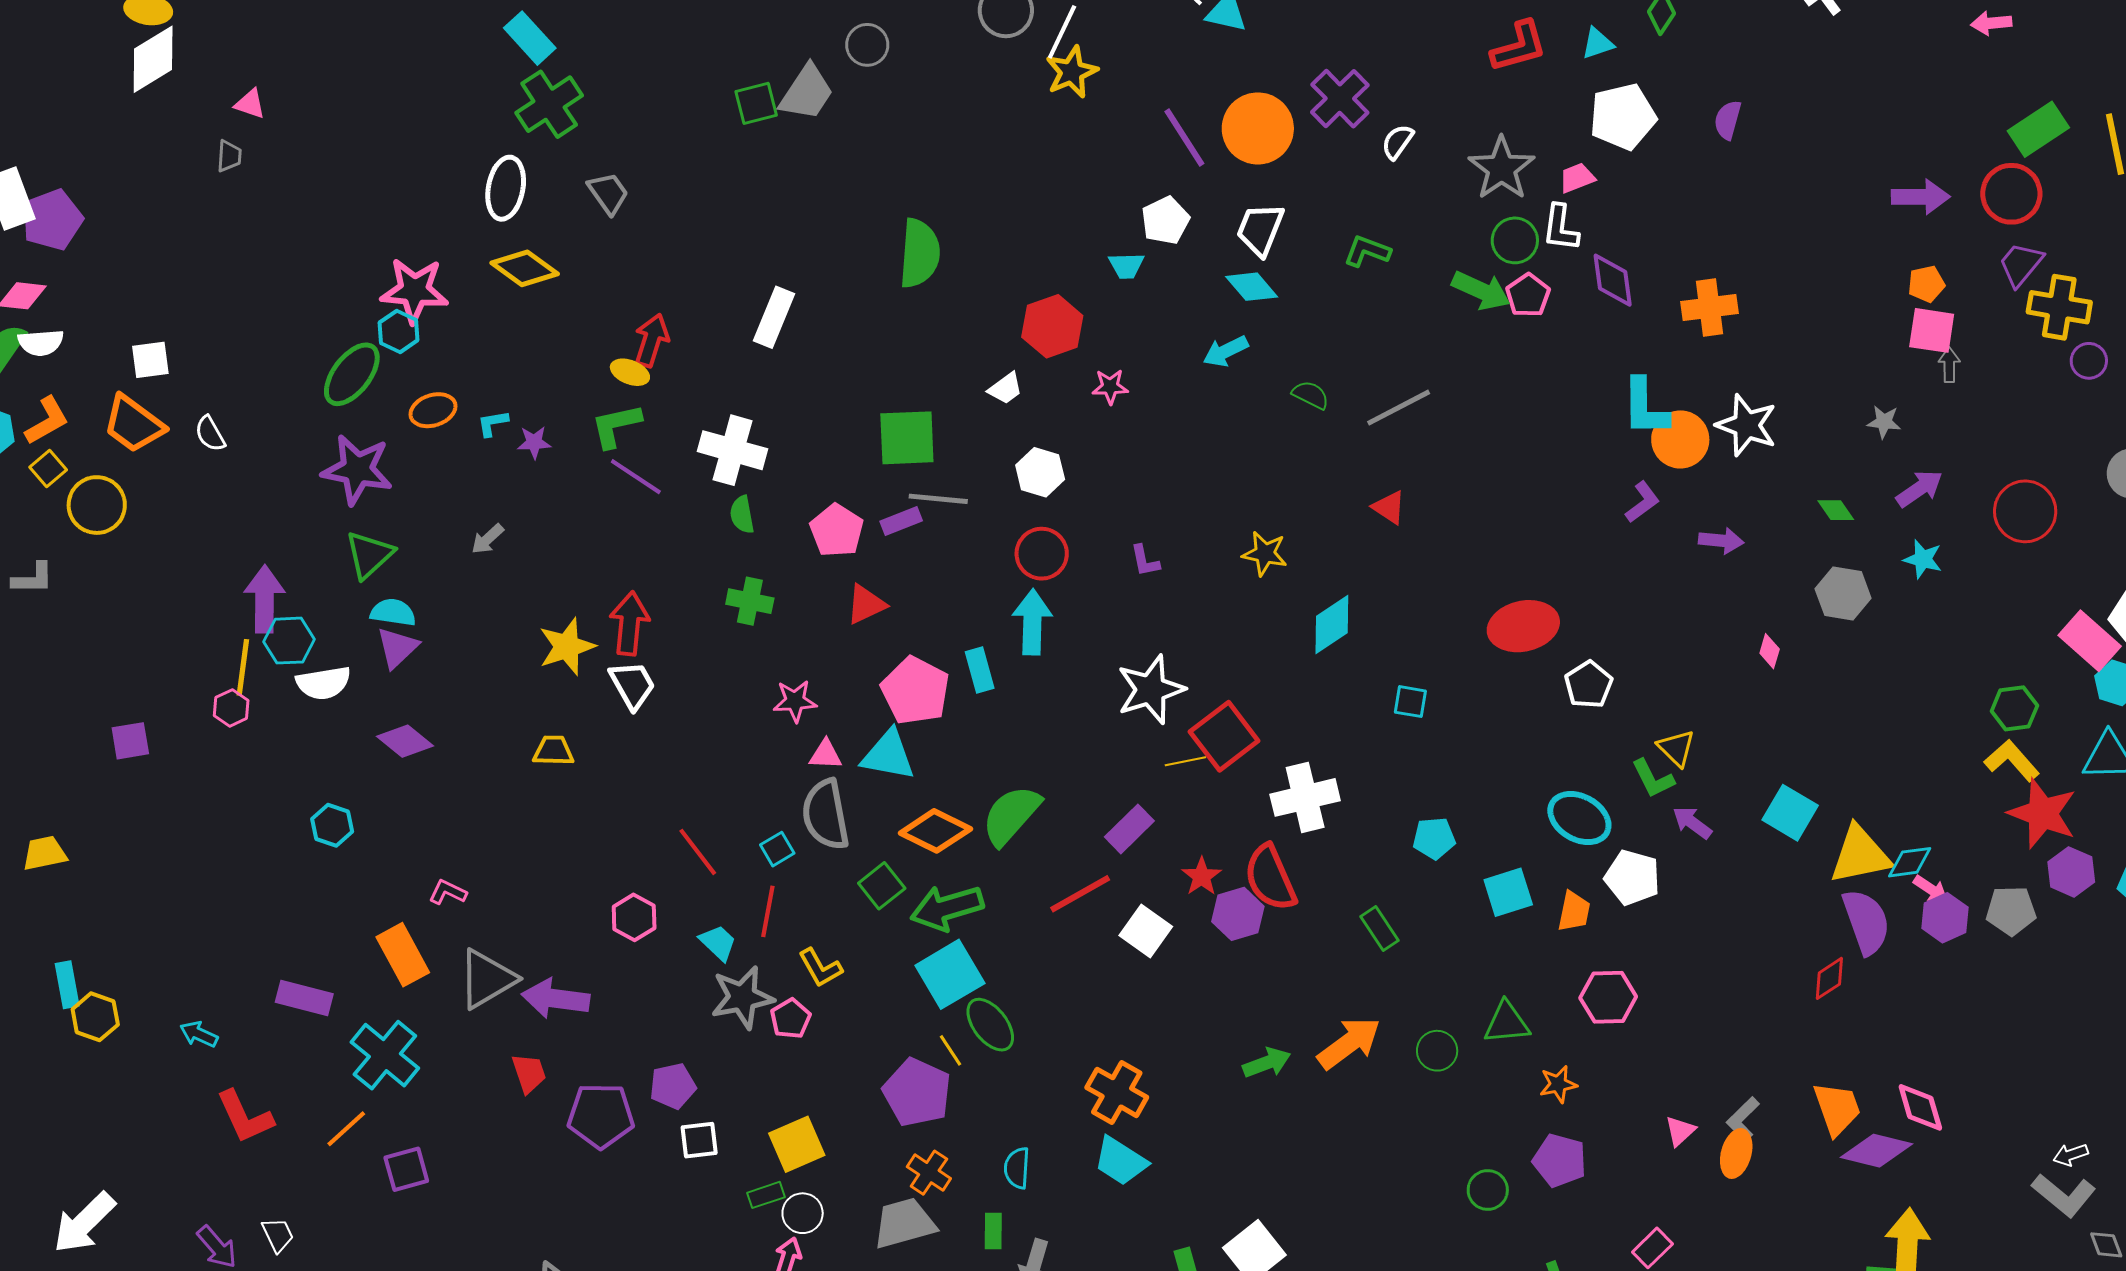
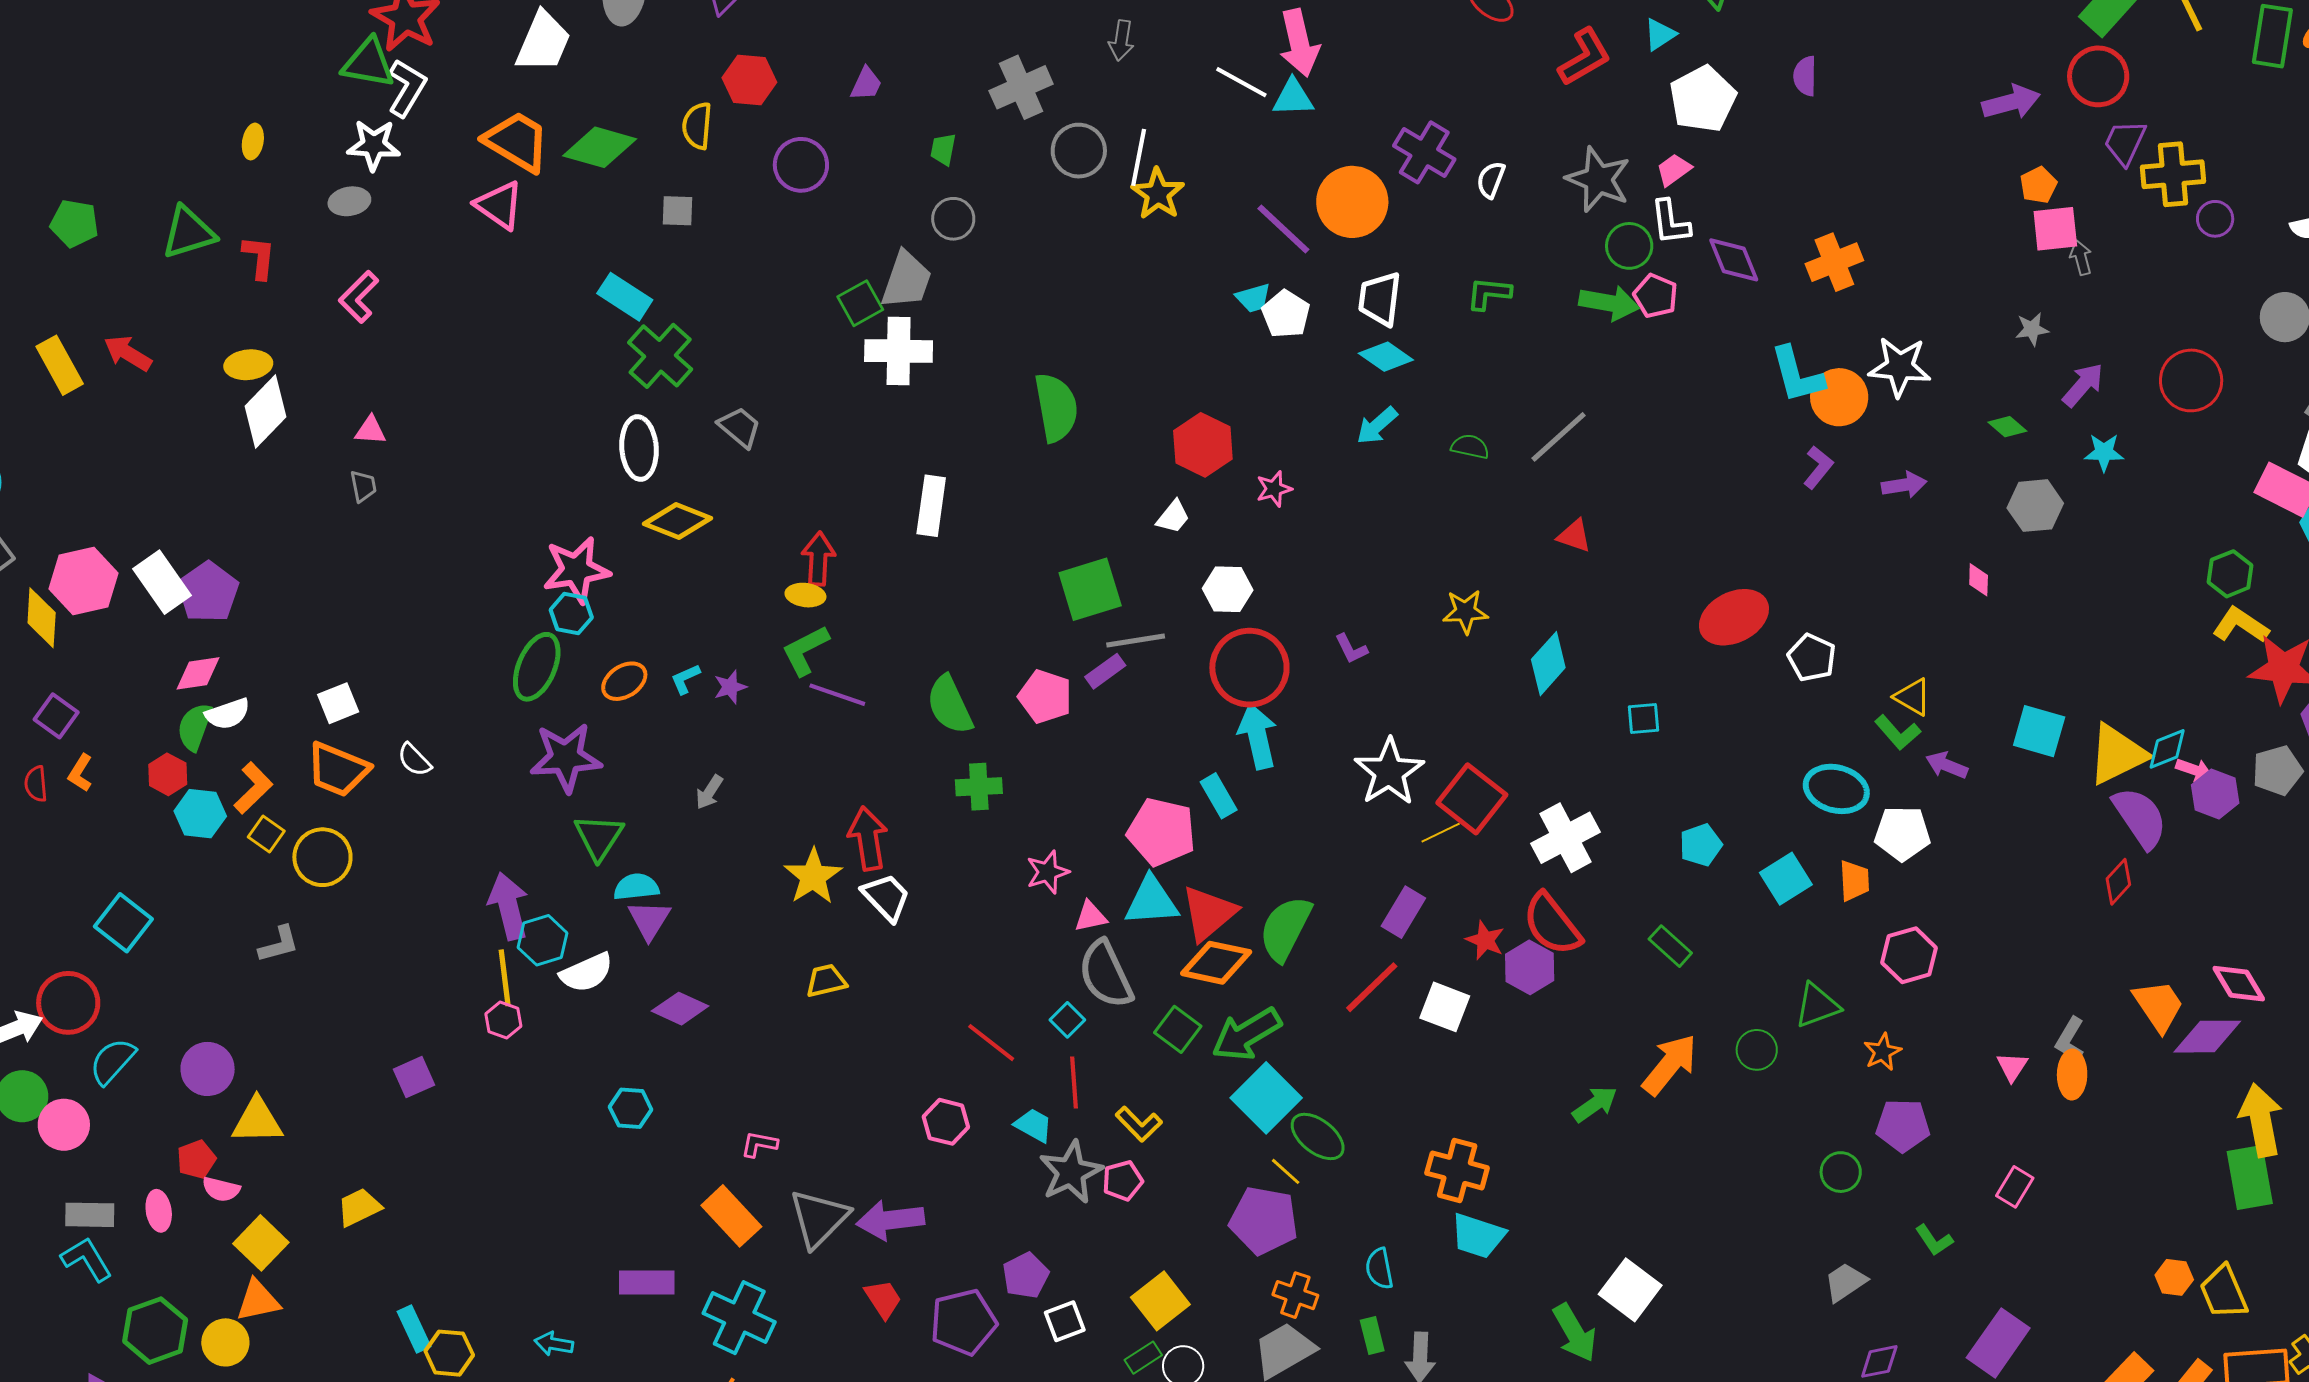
cyan trapezoid: (1126, 266) -> (1253, 298), moved
white cross: (733, 450) -> (899, 351), moved
green semicircle: (742, 515) -> (950, 705), size x1.6
red circle: (1042, 554) -> (1249, 668), size x1.5
red triangle: (866, 604) -> (1209, 913), moved, size x1.4
pink pentagon: (790, 1019) -> (1123, 1181), turned 30

